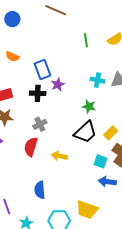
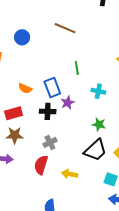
green line: (86, 40) -> (77, 68), moved
orange semicircle: (12, 56) -> (25, 88), moved
cyan cross: (97, 80) -> (98, 91), moved

